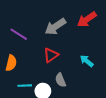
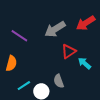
red triangle: (51, 55) -> (69, 51), moved
cyan line: (25, 86) -> (24, 86), turned -32

